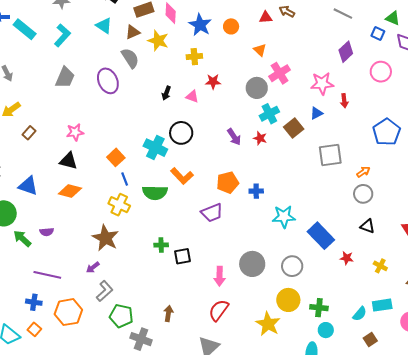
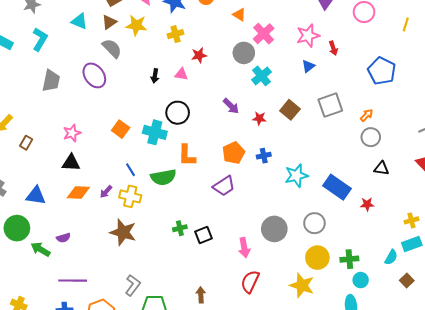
brown square: (294, 128) -> (290, 110), moved
red star: (260, 138) -> (259, 118), moved
orange square: (116, 157) -> (121, 129), moved
orange L-shape: (182, 176) -> (187, 155), turned 55
yellow cross: (380, 266) -> (411, 220), moved, turned -32
purple arrow: (93, 267) -> (106, 192), moved

